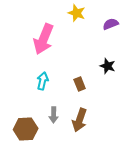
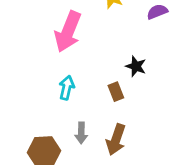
black star: (108, 66) -> (136, 66), moved

